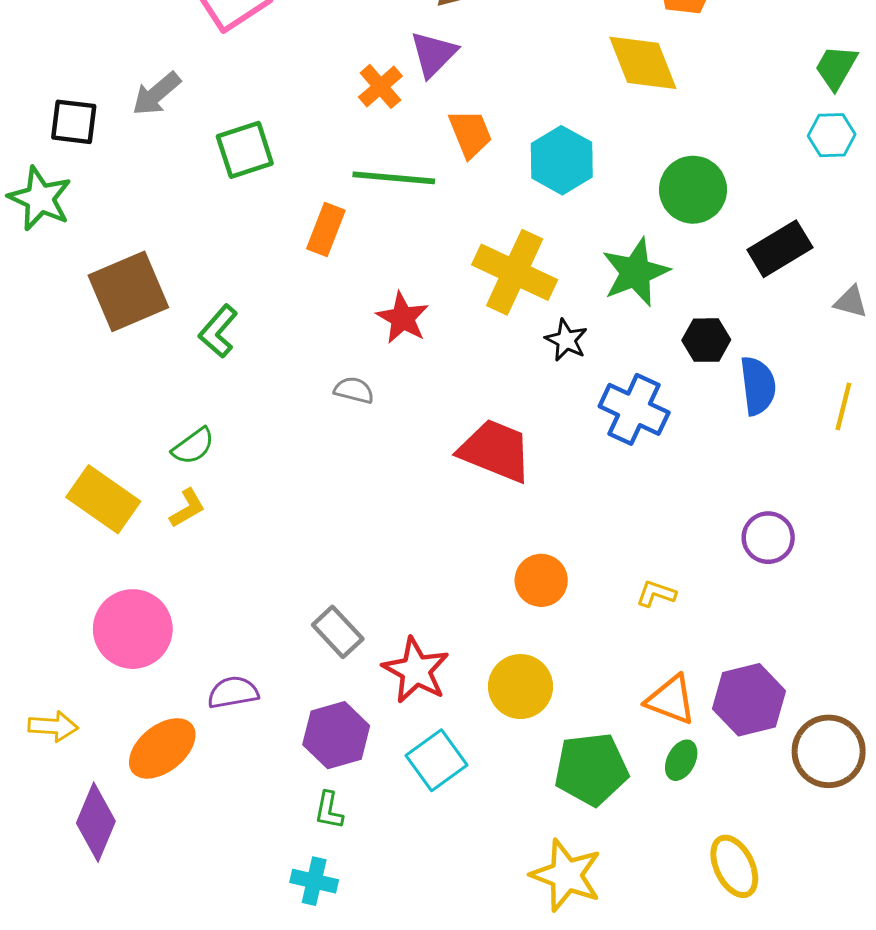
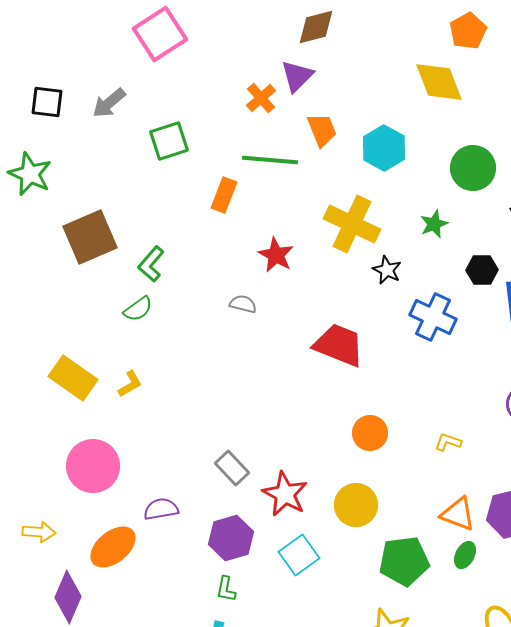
black square: (74, 122) -> (47, 102), moved
green star: (635, 272) -> (434, 224), size x0.6
green semicircle: (193, 446) -> (138, 309), moved

